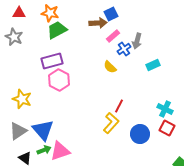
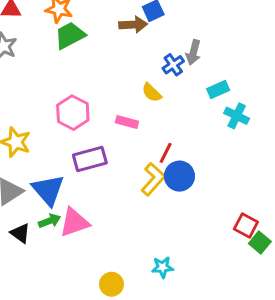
pink rectangle: (113, 36) -> (127, 122), moved, turned 56
purple rectangle: (52, 61) -> (90, 159), moved
cyan cross: (165, 109) -> (237, 116), moved
red square: (167, 128) -> (246, 226), moved
blue circle: (140, 134) -> (179, 176), moved

